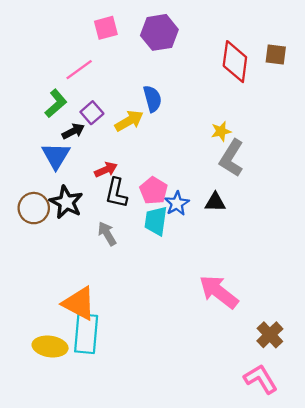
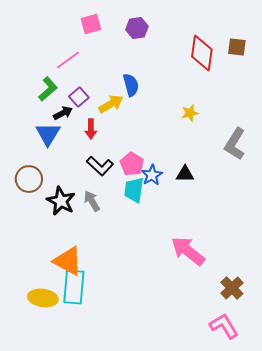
purple hexagon: (159, 32) -> (137, 28), size x0.7
gray L-shape: (231, 158) -> (235, 144), moved
red arrow: (106, 170) -> (91, 129), moved, turned 114
black L-shape: (116, 193) -> (100, 166), turned -60
black star: (66, 202) -> (61, 201), moved

